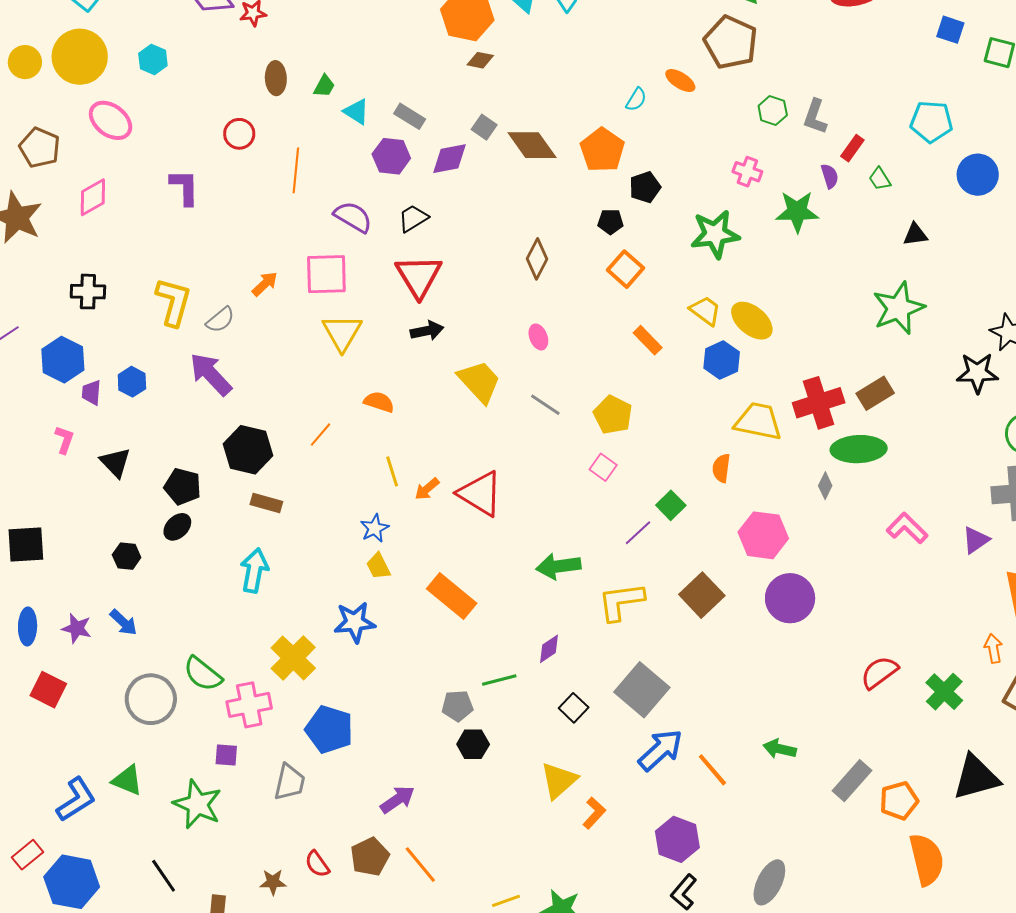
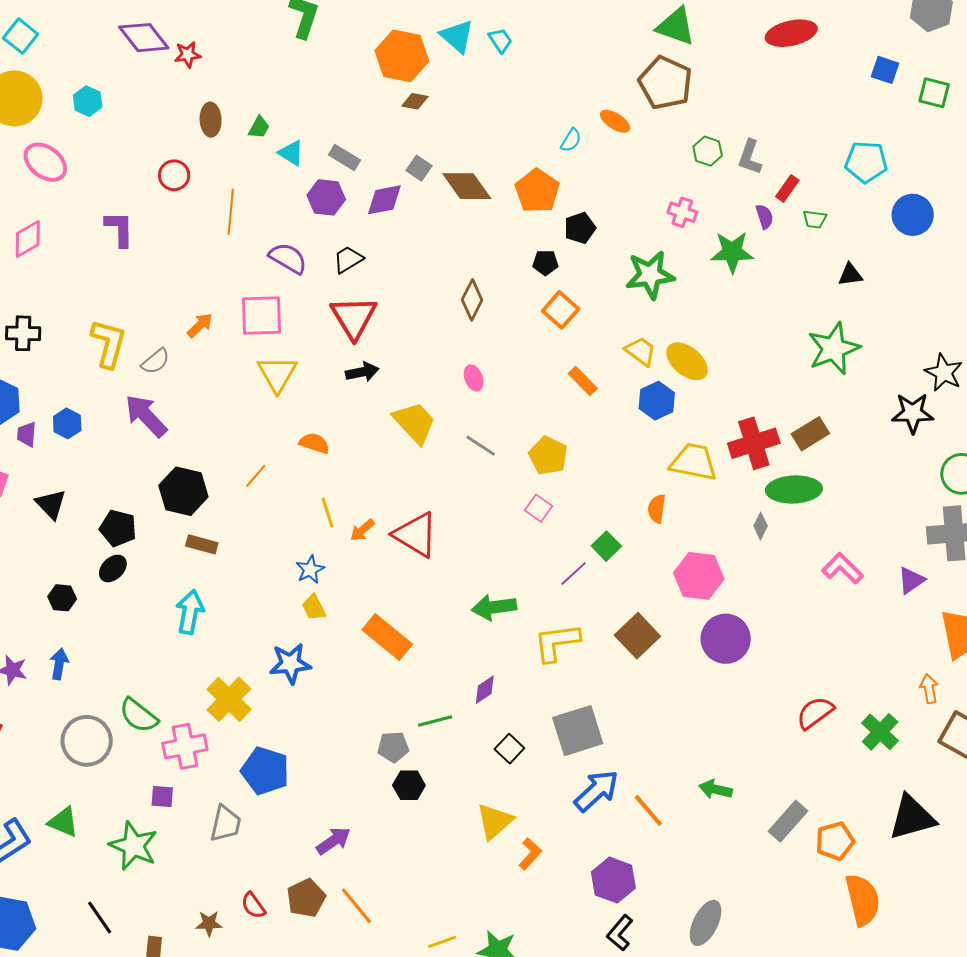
green trapezoid: (880, 179) -> (815, 219), turned -50
blue arrow: (123, 622) -> (59, 664), turned -124
gray square: (642, 690) -> (578, 731), turned 32

